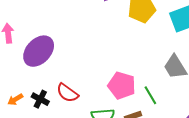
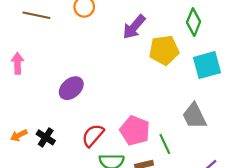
purple ellipse: (39, 51) -> (71, 88), moved, size x0.7
red semicircle: (67, 93) -> (93, 135), moved, turned 90

